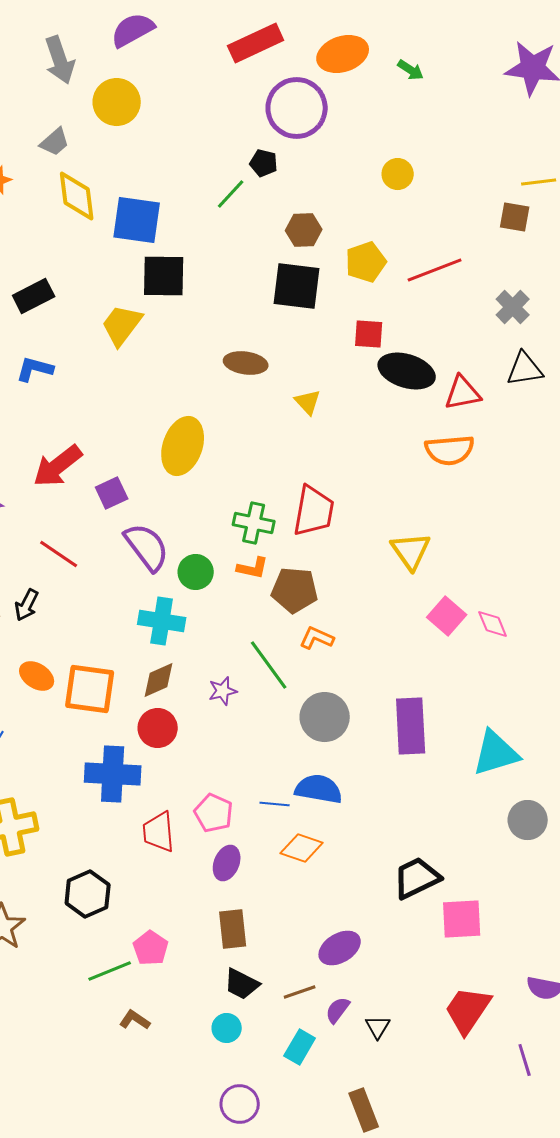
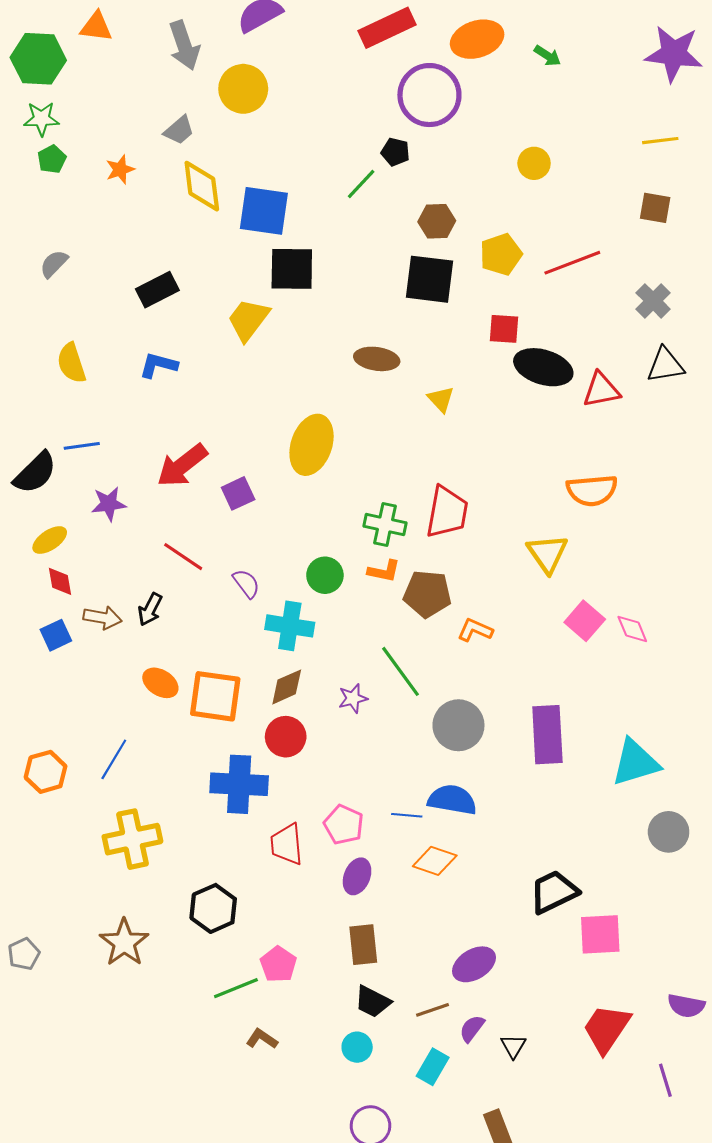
yellow line: (539, 182) -> (660, 141), moved
orange semicircle: (450, 450) -> (592, 490), moved
purple semicircle: (147, 547) -> (246, 583), moved, size x0.6
orange L-shape: (317, 638) -> (475, 630), moved

